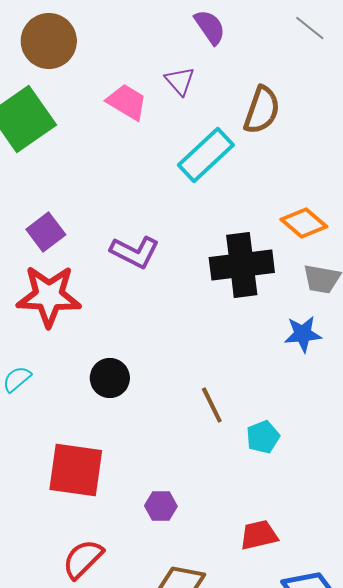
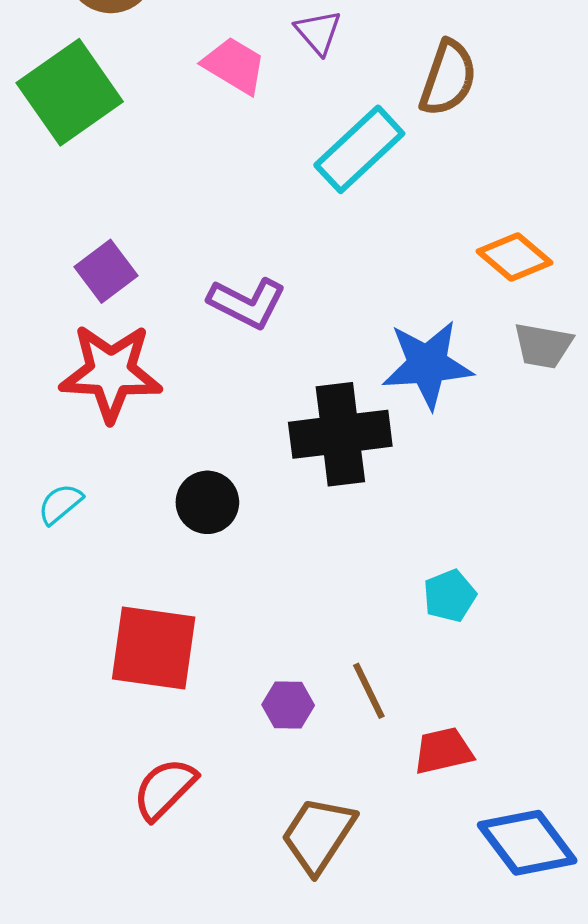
black cross: (242, 265) -> (340, 434), moved
blue star: (303, 334) -> (427, 365), moved, size x1.5
brown line: (212, 405) -> (369, 691), moved

